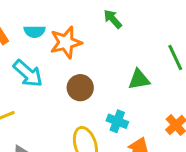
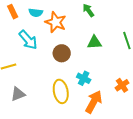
orange star: (66, 42) -> (56, 22), turned 30
green triangle: (139, 79) -> (94, 42), moved

